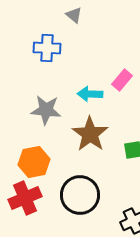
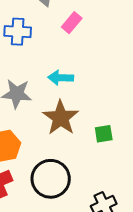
pink rectangle: (122, 80) -> (72, 23), moved

